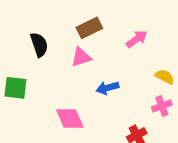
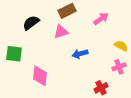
black semicircle: (39, 45) -> (31, 23), turned -108
pink diamond: (70, 118) -> (40, 76), moved, turned 30

